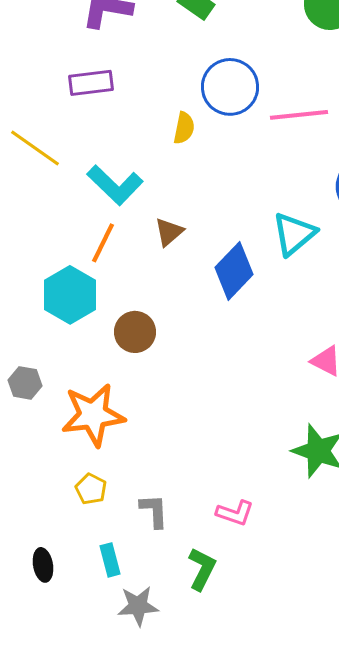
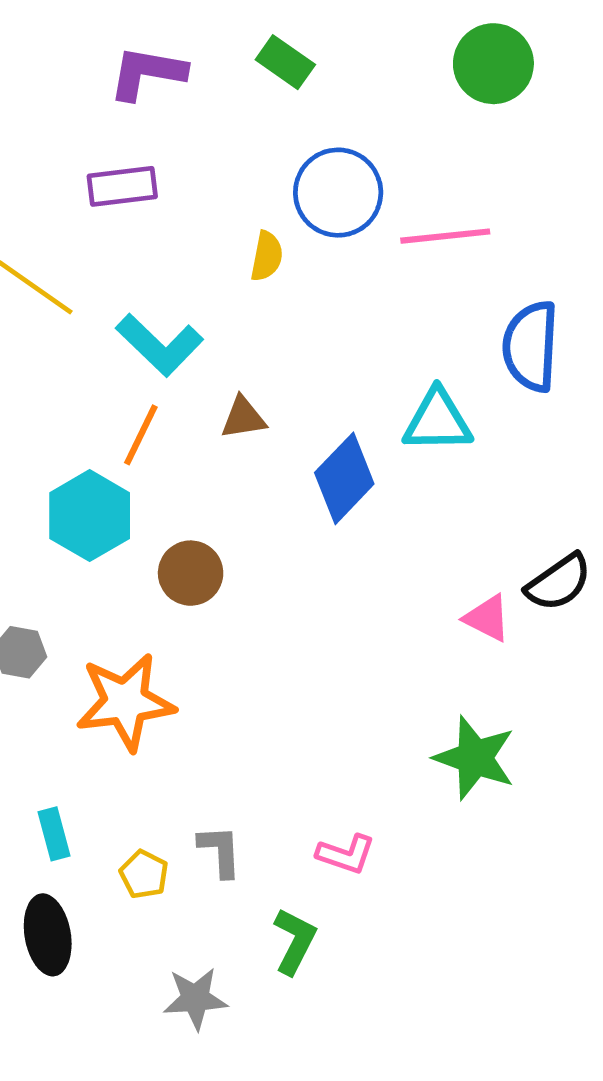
brown triangle: (169, 232) -> (243, 418), turned 32
cyan triangle: (294, 234) -> (437, 421), turned 39
yellow pentagon: (91, 489) -> (144, 874), moved
cyan rectangle: (110, 560) -> (54, 834), moved
black ellipse: (43, 565) -> (48, 935), size x1.5

